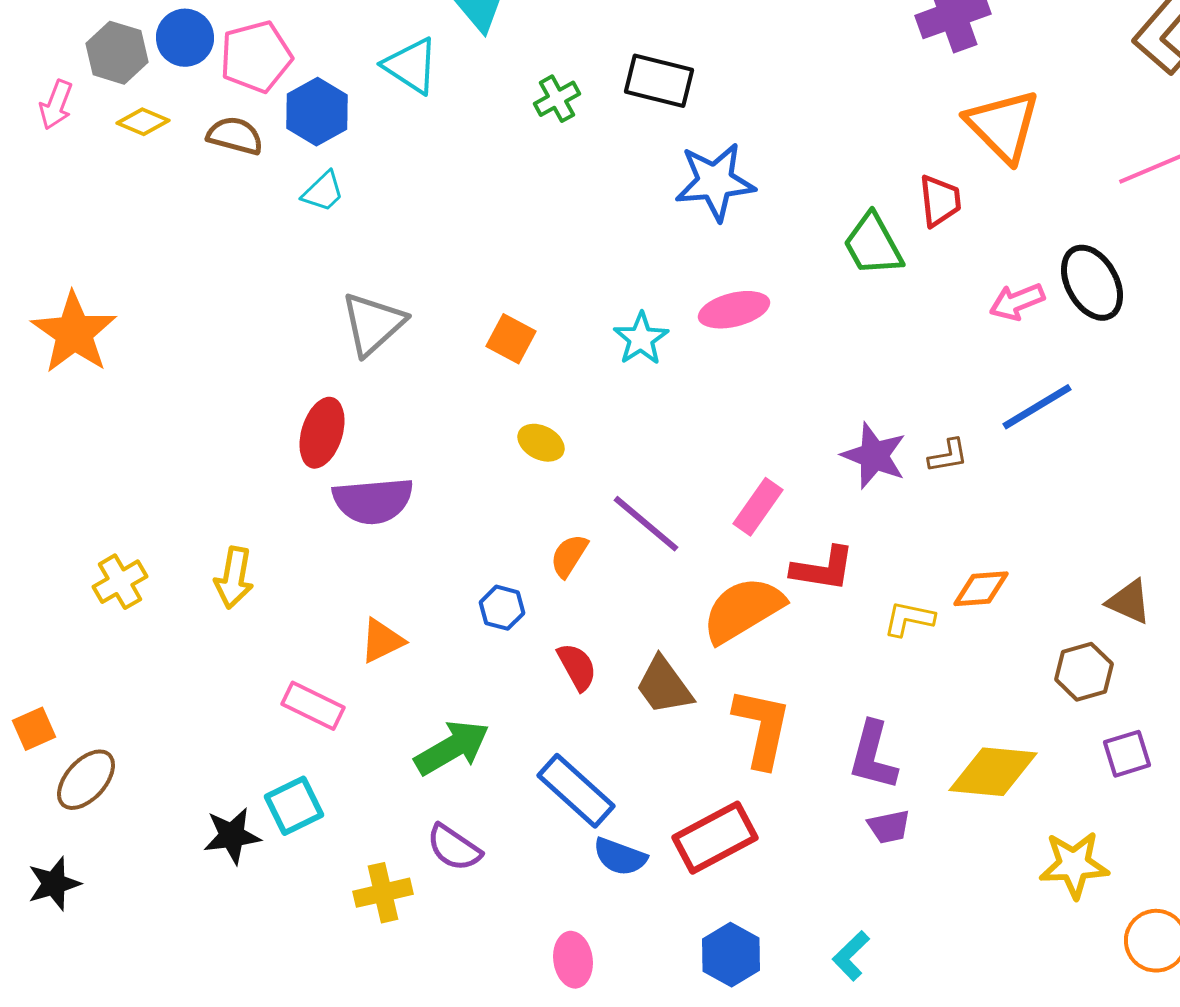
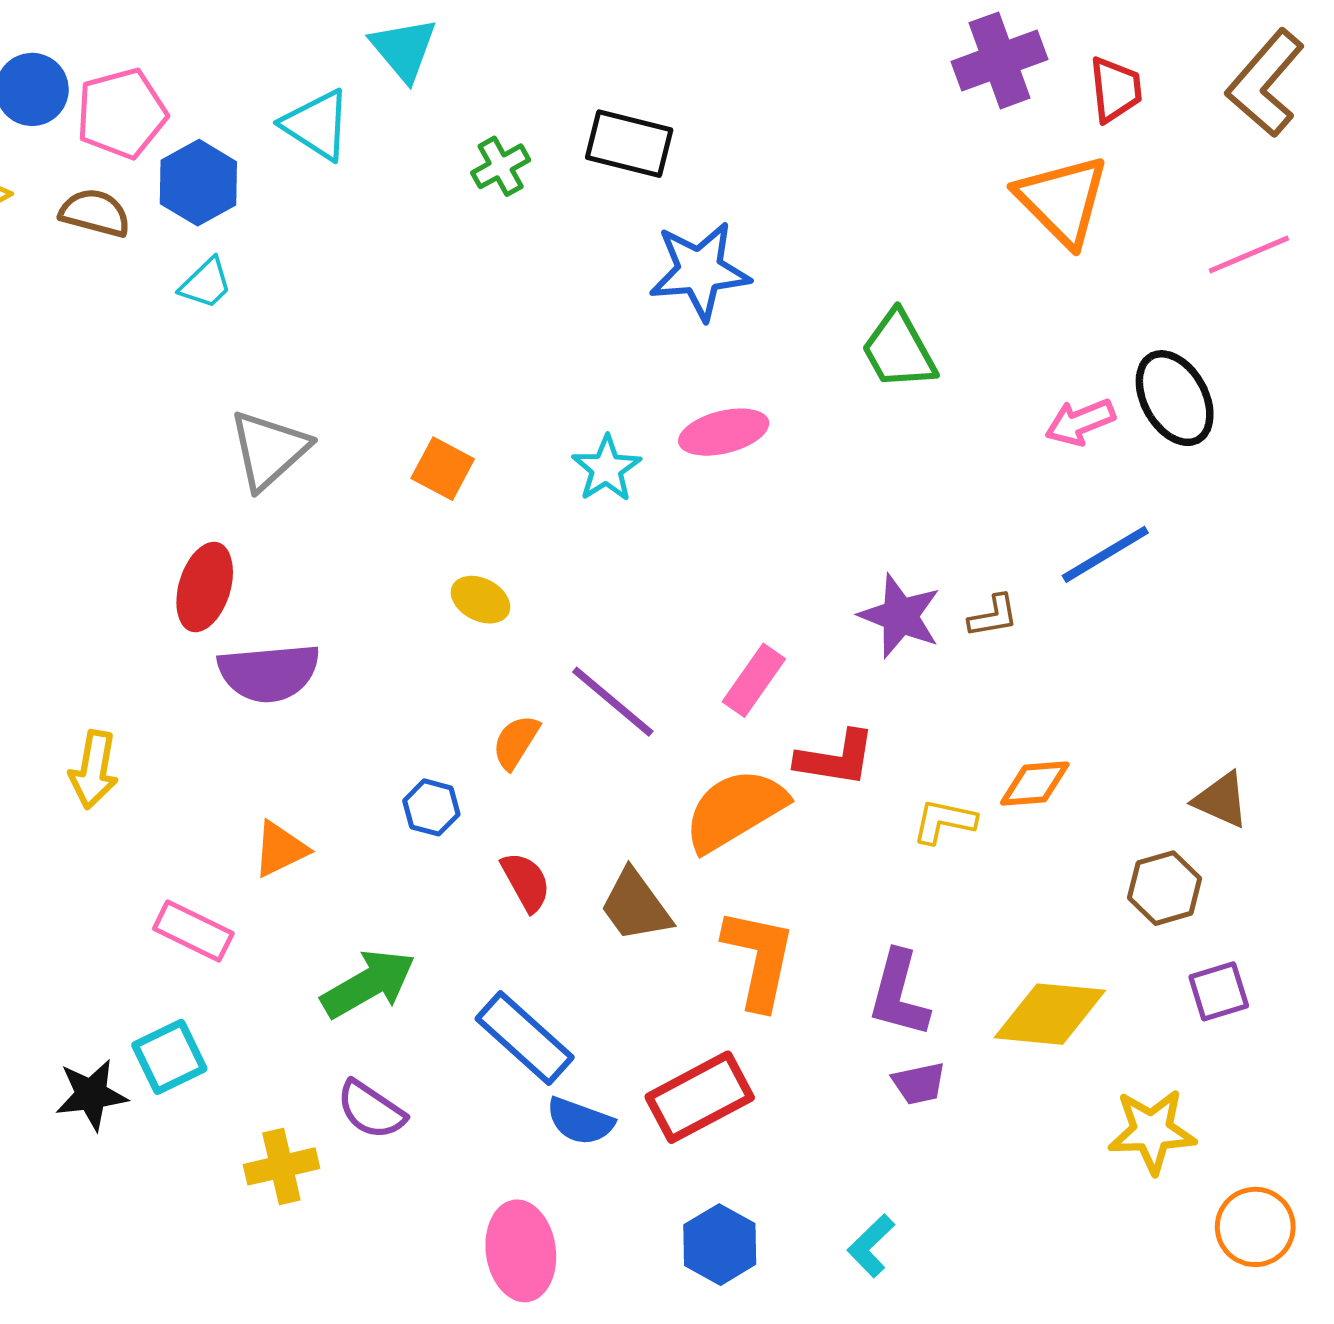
red trapezoid: (940, 201) -> (1115, 89), moved
pink ellipse: (573, 960) -> (521, 1251), size x1.4

